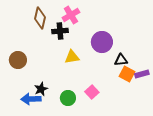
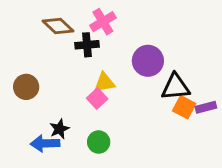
brown diamond: (40, 18) -> (58, 26), turned -60
black triangle: (121, 60) -> (175, 87), size x1.5
pink square: (92, 92) -> (97, 98), moved

